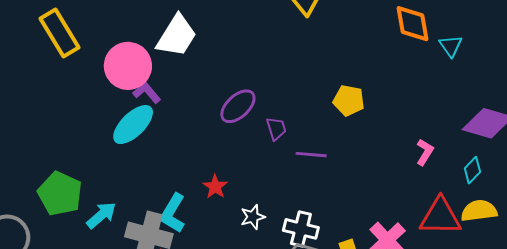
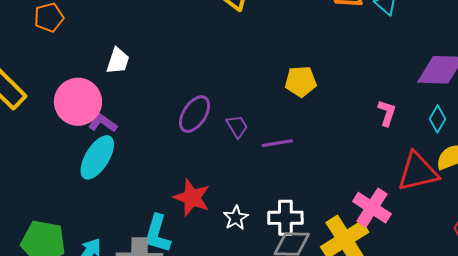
white trapezoid: (177, 36) -> (118, 61), size x0.6
red star: (215, 187) -> (192, 198), size x1.5

